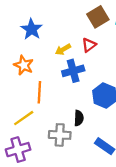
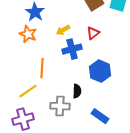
red triangle: (89, 45) -> (93, 33), moved
orange star: (24, 65) -> (28, 34), moved

